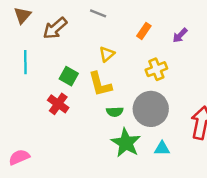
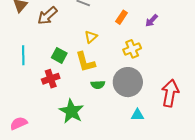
cyan line: (25, 62) -> (23, 55), moved
red cross: (58, 104) -> (51, 79), turned 36
green star: (126, 143) -> (71, 111), moved

